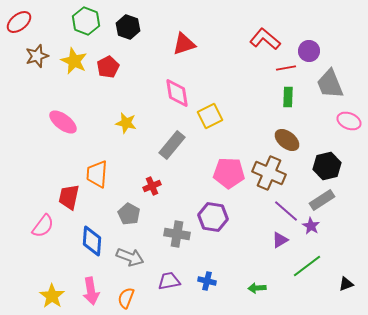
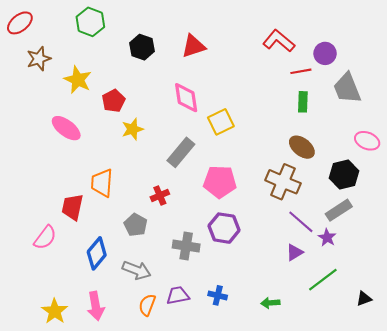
black hexagon: (128, 27) -> (142, 47), moved
yellow star: (74, 61) -> (78, 80), moved
red pentagon: (108, 67) -> (114, 101), moved
pink ellipse: (349, 121) -> (367, 141), moved
yellow star: (126, 123) -> (132, 129), turned -30
pink pentagon: (229, 173) -> (220, 182), moved
blue diamond: (92, 241) -> (97, 253), turned 36
orange semicircle: (126, 298) -> (147, 305), moved

